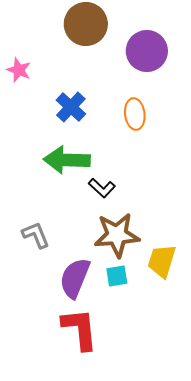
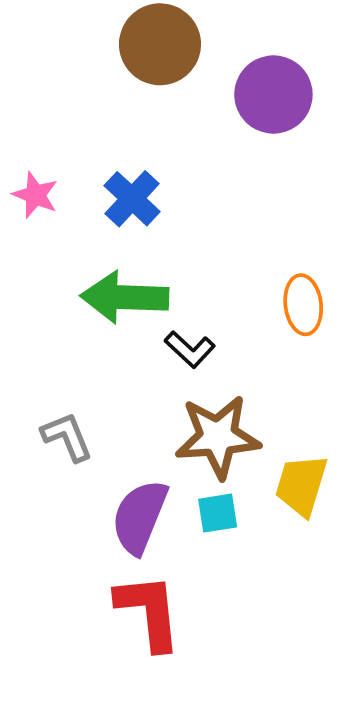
pink star: (19, 70) -> (35, 195), moved
orange ellipse: (135, 114) -> (303, 305), moved

